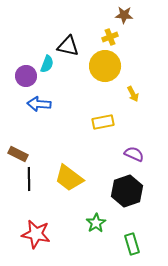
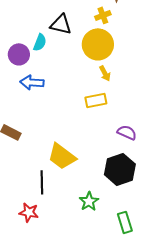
yellow arrow: (133, 94) -> (105, 73), moved
black line: (29, 179) -> (42, 182), moved
red star: (36, 234) -> (29, 212), size x0.7

